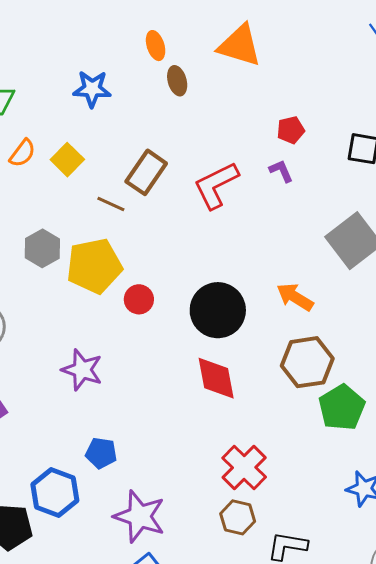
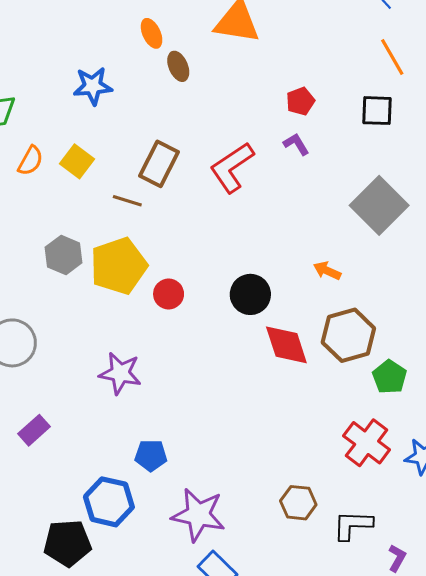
orange arrow: (295, 297) -> (327, 271), size x0.7
black circle: (218, 310) -> (250, 294), size x0.7
red diamond: (216, 378) -> (286, 345), moved
green pentagon: (342, 407) -> (390, 377), size x0.7
red cross: (244, 467) -> (367, 443), moved

